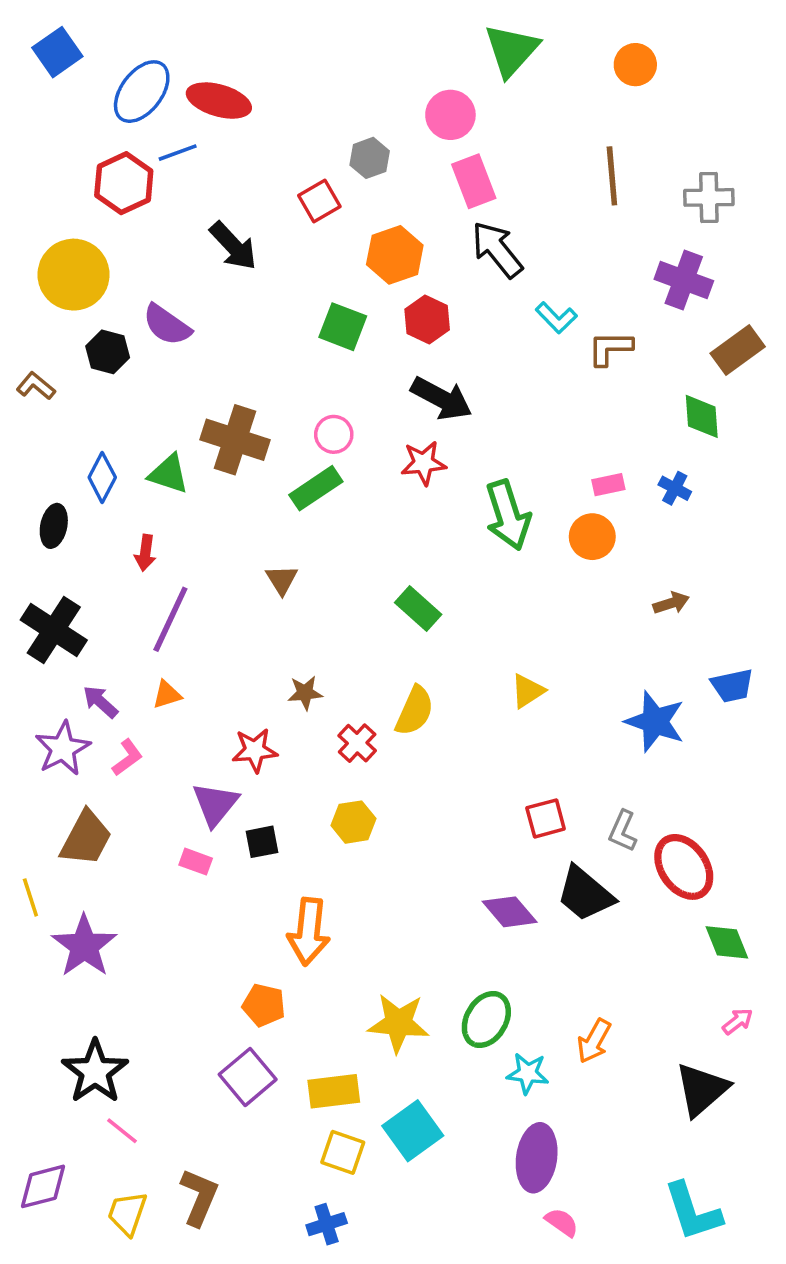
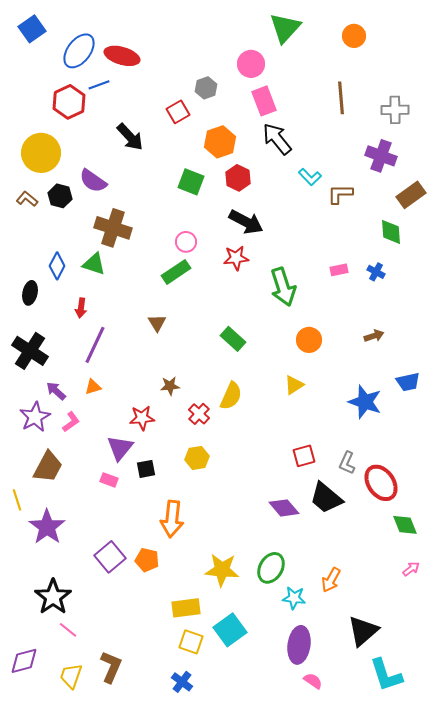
brown L-shape: (36, 386) -> (27, 199), moved
brown cross: (235, 440) -> (113, 228), moved
orange circle: (592, 537) -> (309, 340), moved
purple square: (248, 1077) -> (110, 557), moved
black triangle: (702, 1090) -> (363, 631), moved
blue cross: (327, 1224) -> (182, 682), turned -35

